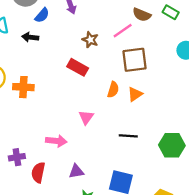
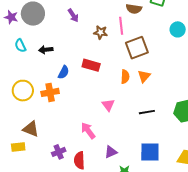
blue semicircle: (42, 15) -> (64, 72), moved
pink line: (123, 31) -> (121, 26), turned -48
brown star: (90, 40) -> (101, 32), moved
pink arrow: (56, 141) -> (88, 131), turned -120

